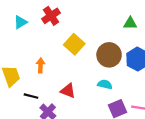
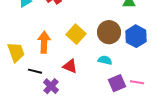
yellow square: (74, 44) -> (76, 34), moved
orange arrow: (40, 65) -> (44, 42), size x1.5

